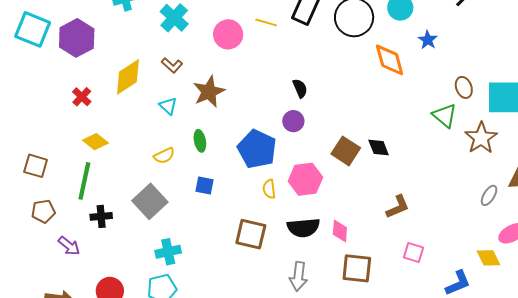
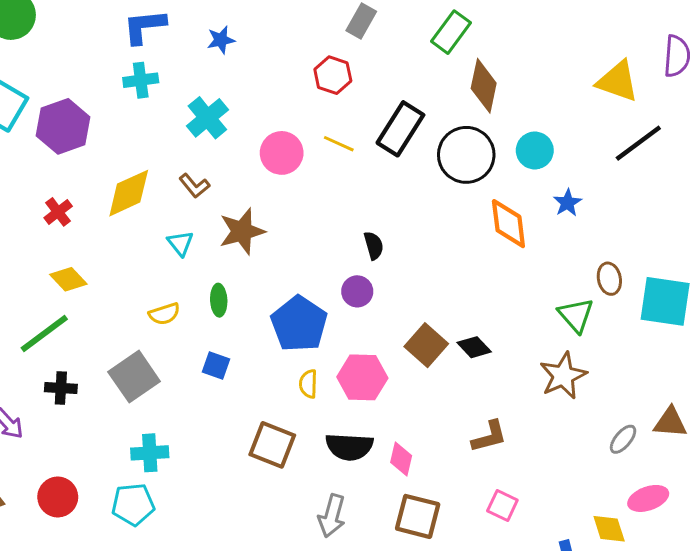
brown star: (481, 138) -> (563, 376), moved
black diamond: (379, 148) -> (474, 347), turned -30
green line: (84, 181) -> (44, 334), turned 33

